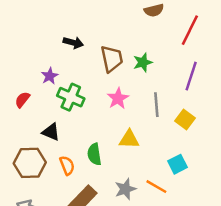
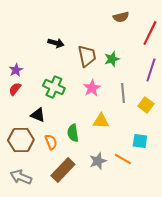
purple star: (50, 76) -> (16, 70), moved
cyan square: (178, 164) -> (140, 141), turned 35

